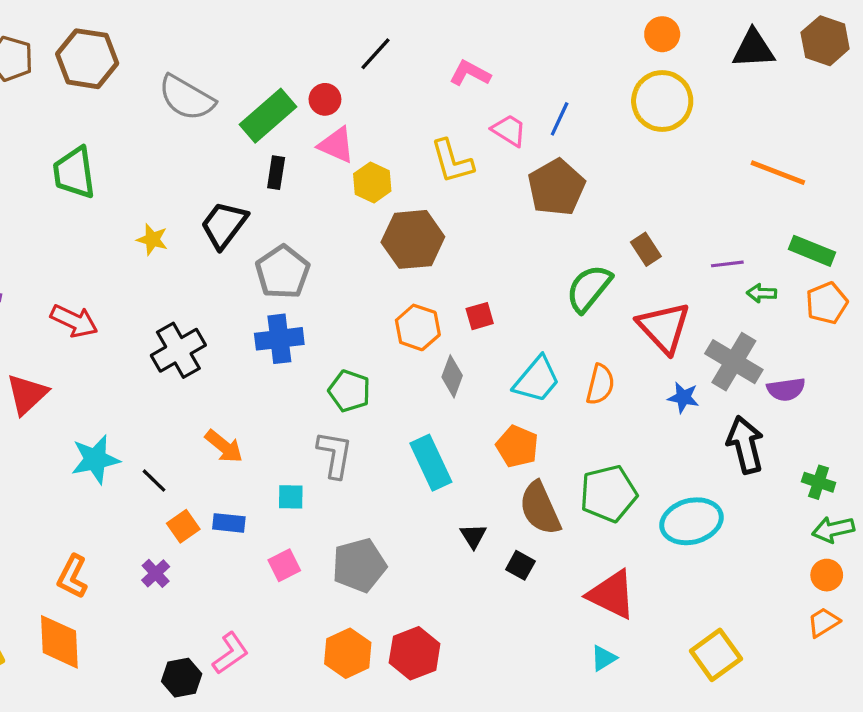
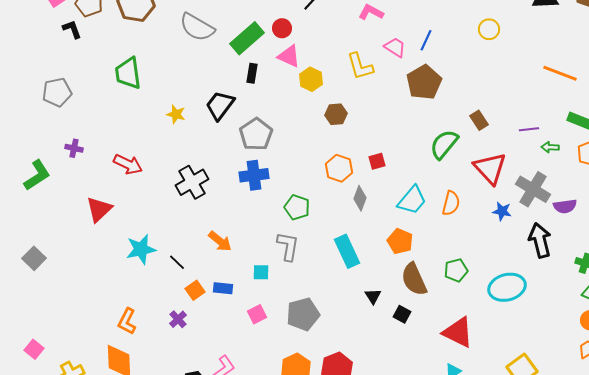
yellow circle: (662, 101) -> (489, 29), size x0.6
brown hexagon: (413, 239) -> (336, 114), size x0.6
green pentagon: (608, 494) -> (456, 270), size x0.7

